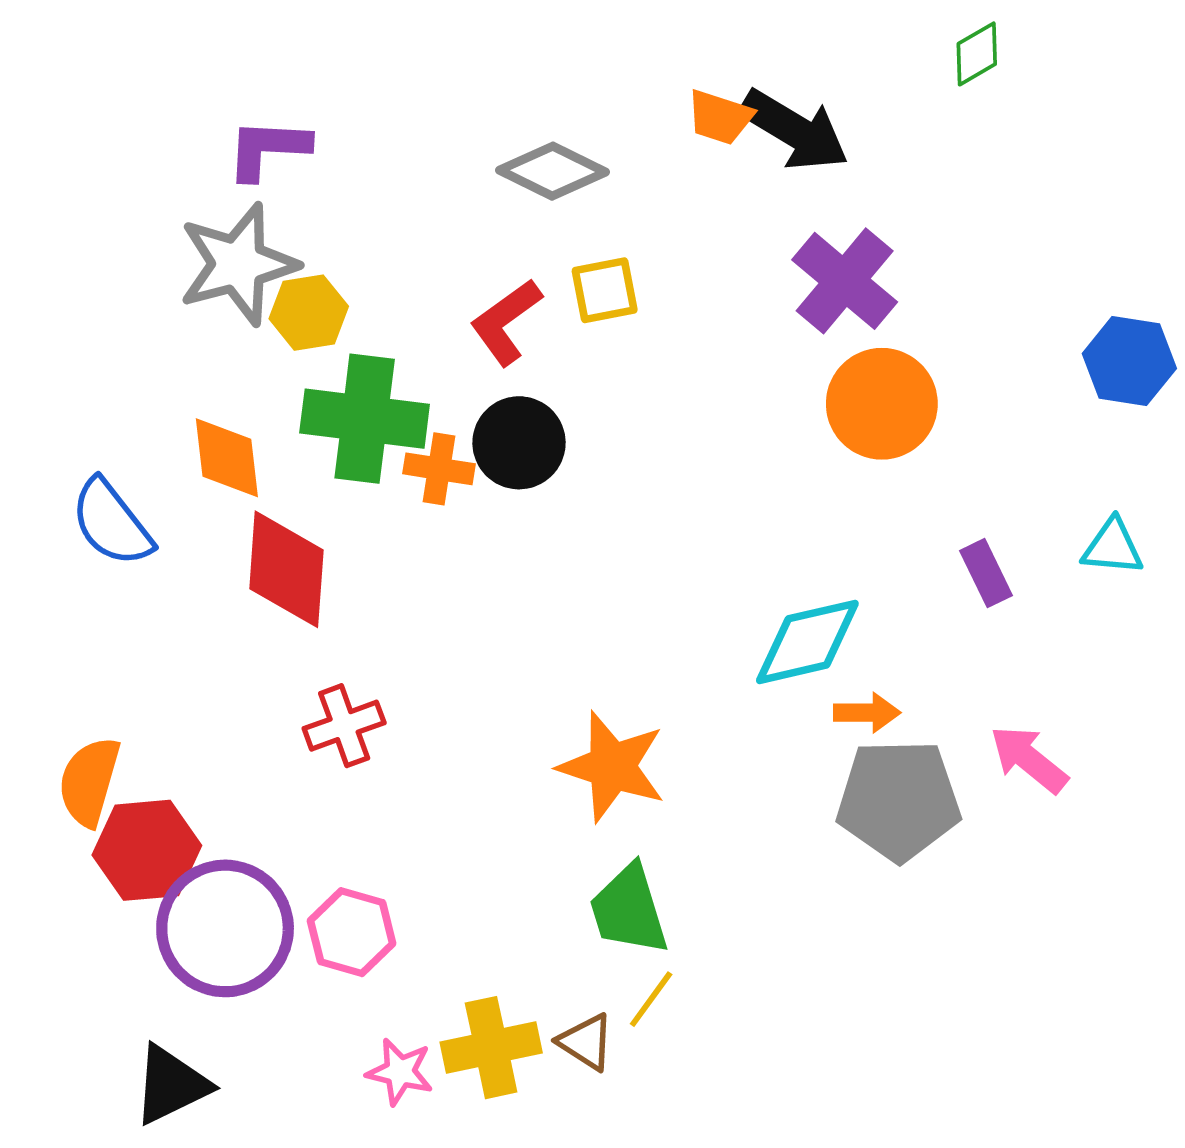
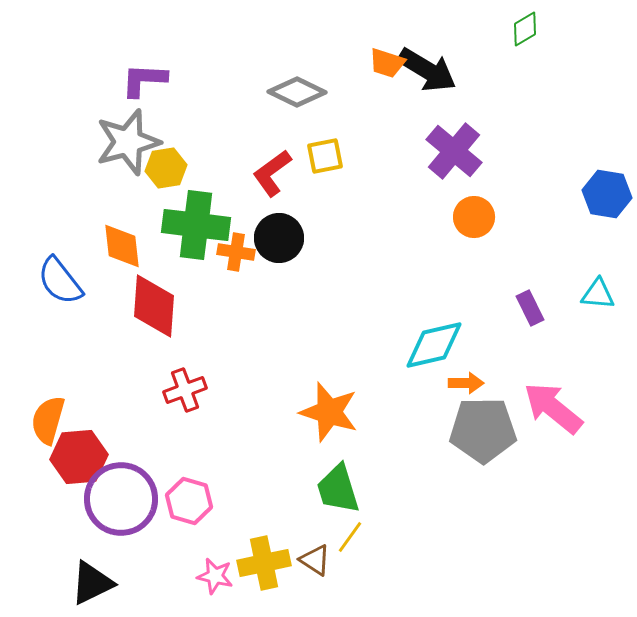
orange circle: (882, 404) -> (474, 217), size x0.7
pink arrow: (1029, 759) -> (553, 408), size x1.4

